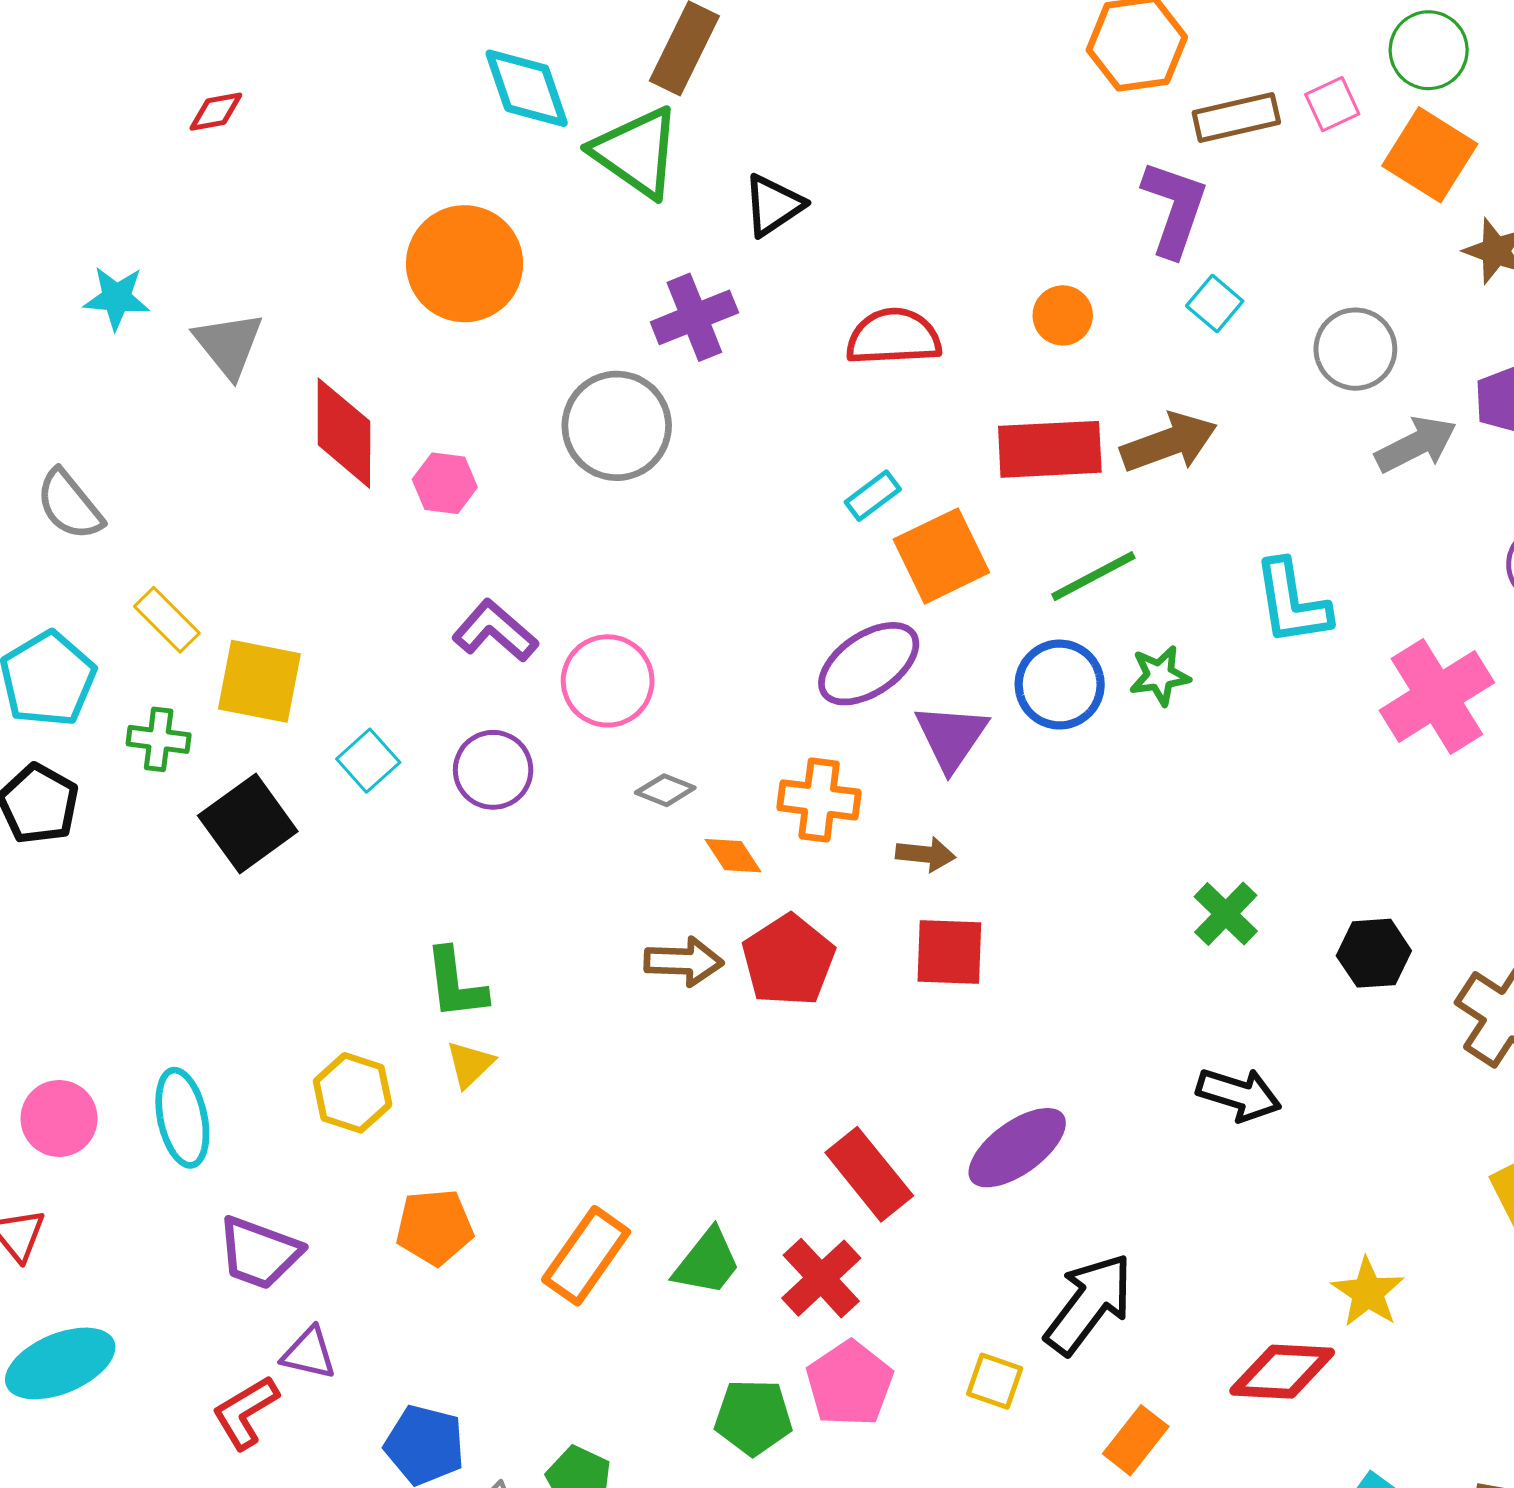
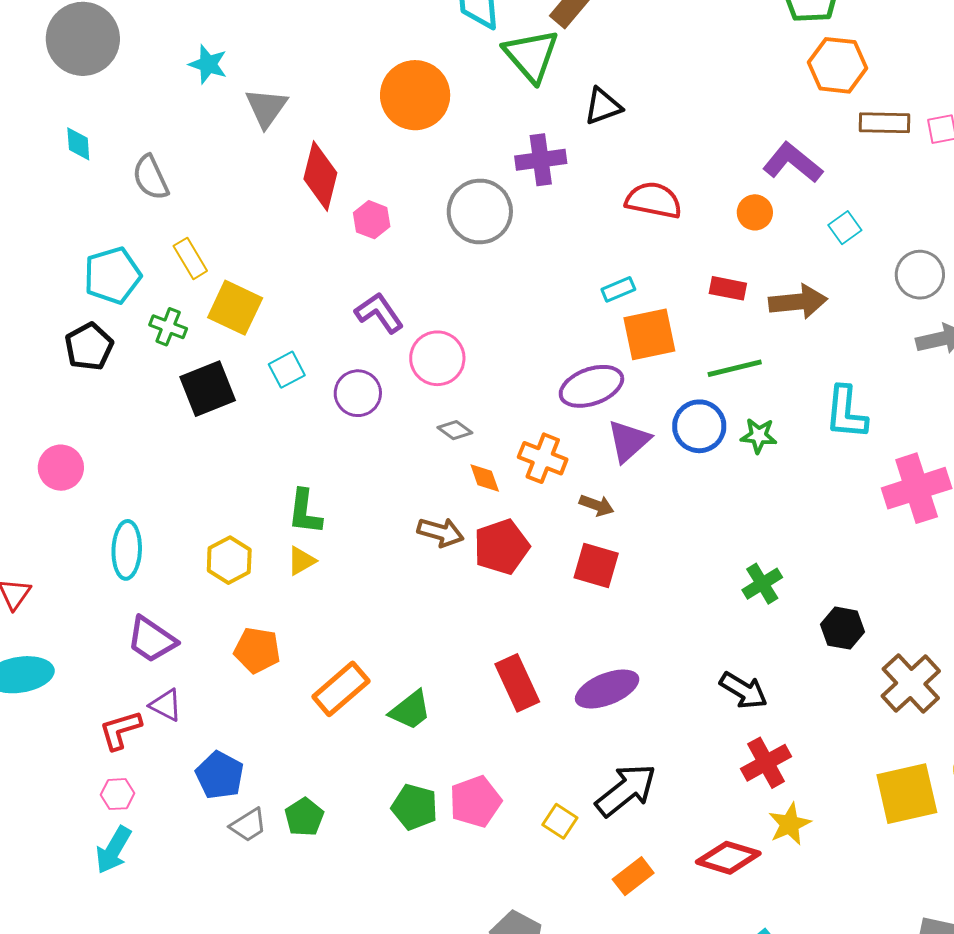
purple L-shape: (1174, 208) -> (793, 163), moved, turned -84
red rectangle: (1050, 449) -> (728, 288), size x0.6
pink circle: (59, 1118) -> (61, 468), moved
red cross: (821, 1278) -> (766, 763), moved

